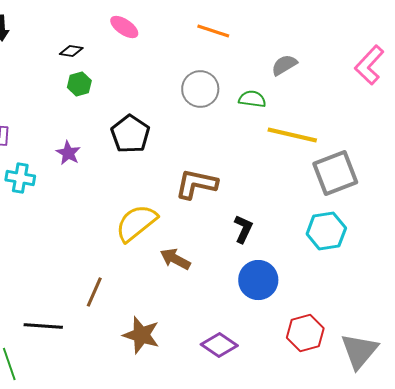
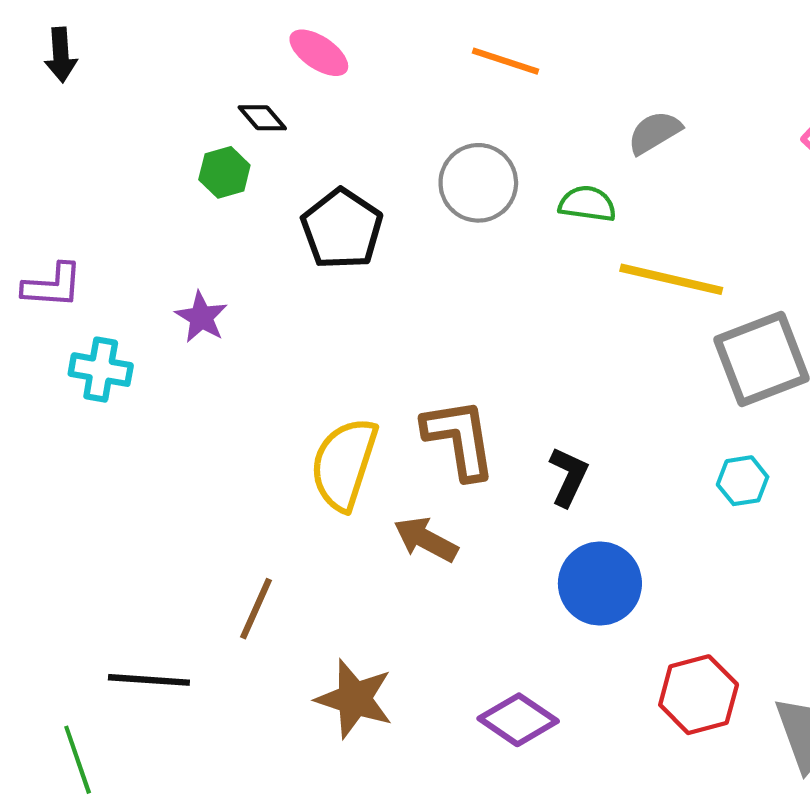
black diamond: (71, 51) -> (262, 118), moved, turned 40
black pentagon: (130, 134) -> (342, 229), moved
brown L-shape: (196, 184) -> (459, 439), moved, turned 69
yellow semicircle: (136, 223) -> (344, 464), turned -33
cyan hexagon: (326, 231) -> (743, 481), size x0.6

